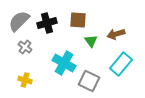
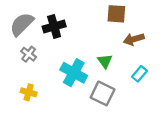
brown square: (78, 20) -> (116, 14), moved
green triangle: (91, 41) -> (105, 61), moved
cyan rectangle: (121, 64) -> (139, 74), size x0.6

